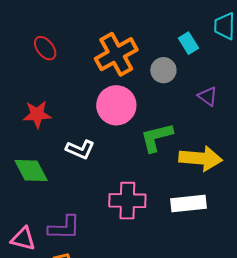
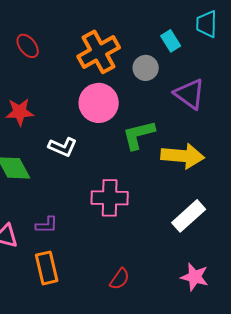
purple triangle: (208, 96) -> (190, 94), size x1.6
white rectangle: (189, 204) -> (189, 216), moved, turned -36
purple L-shape: (64, 228) -> (47, 225), size x0.7

